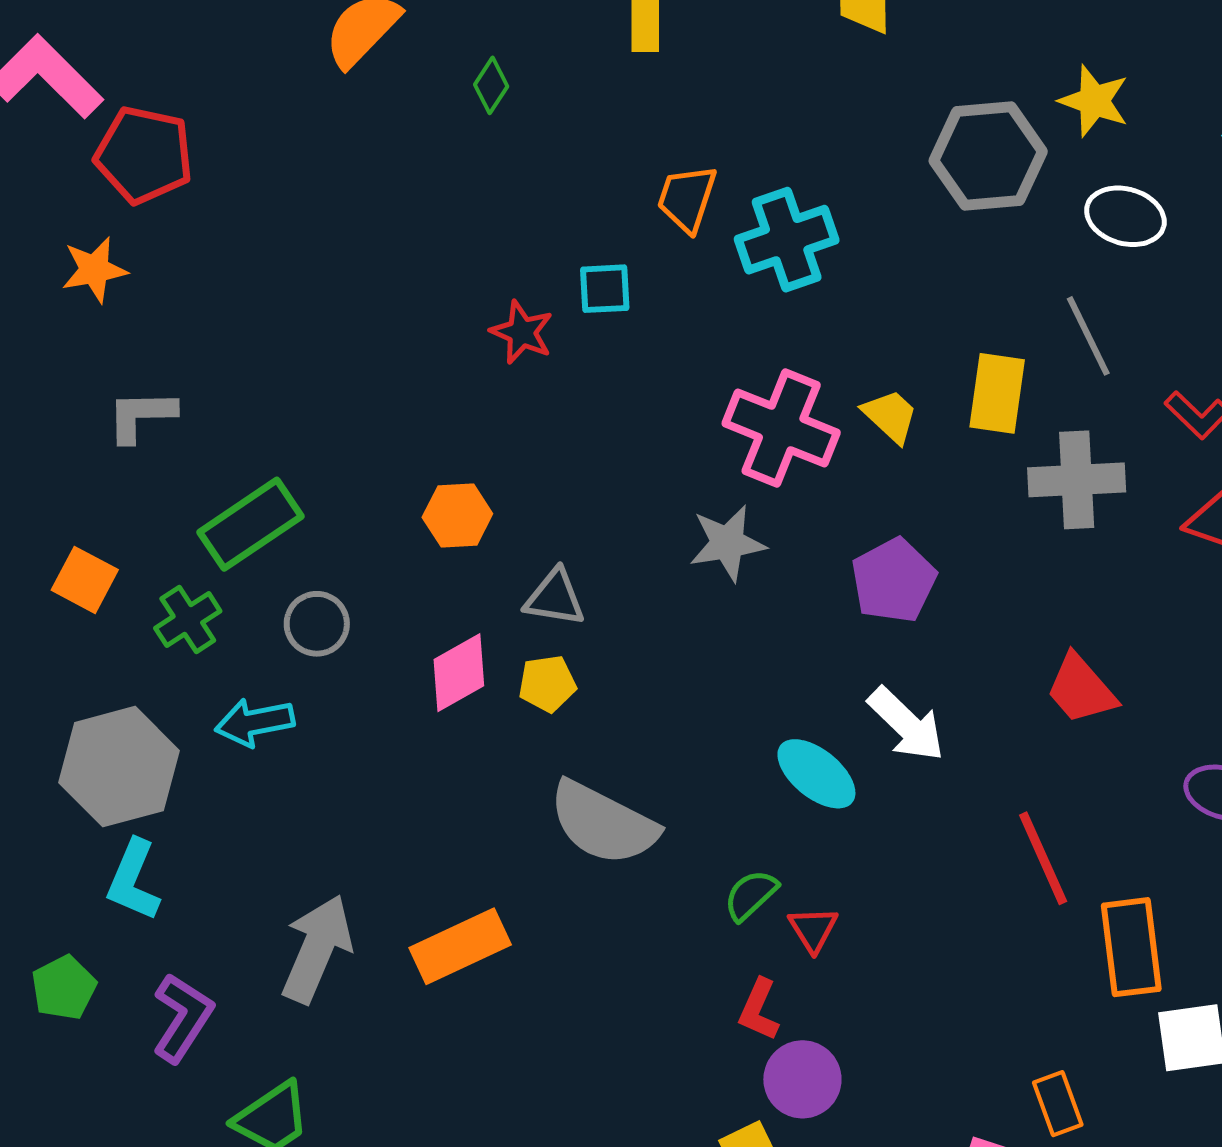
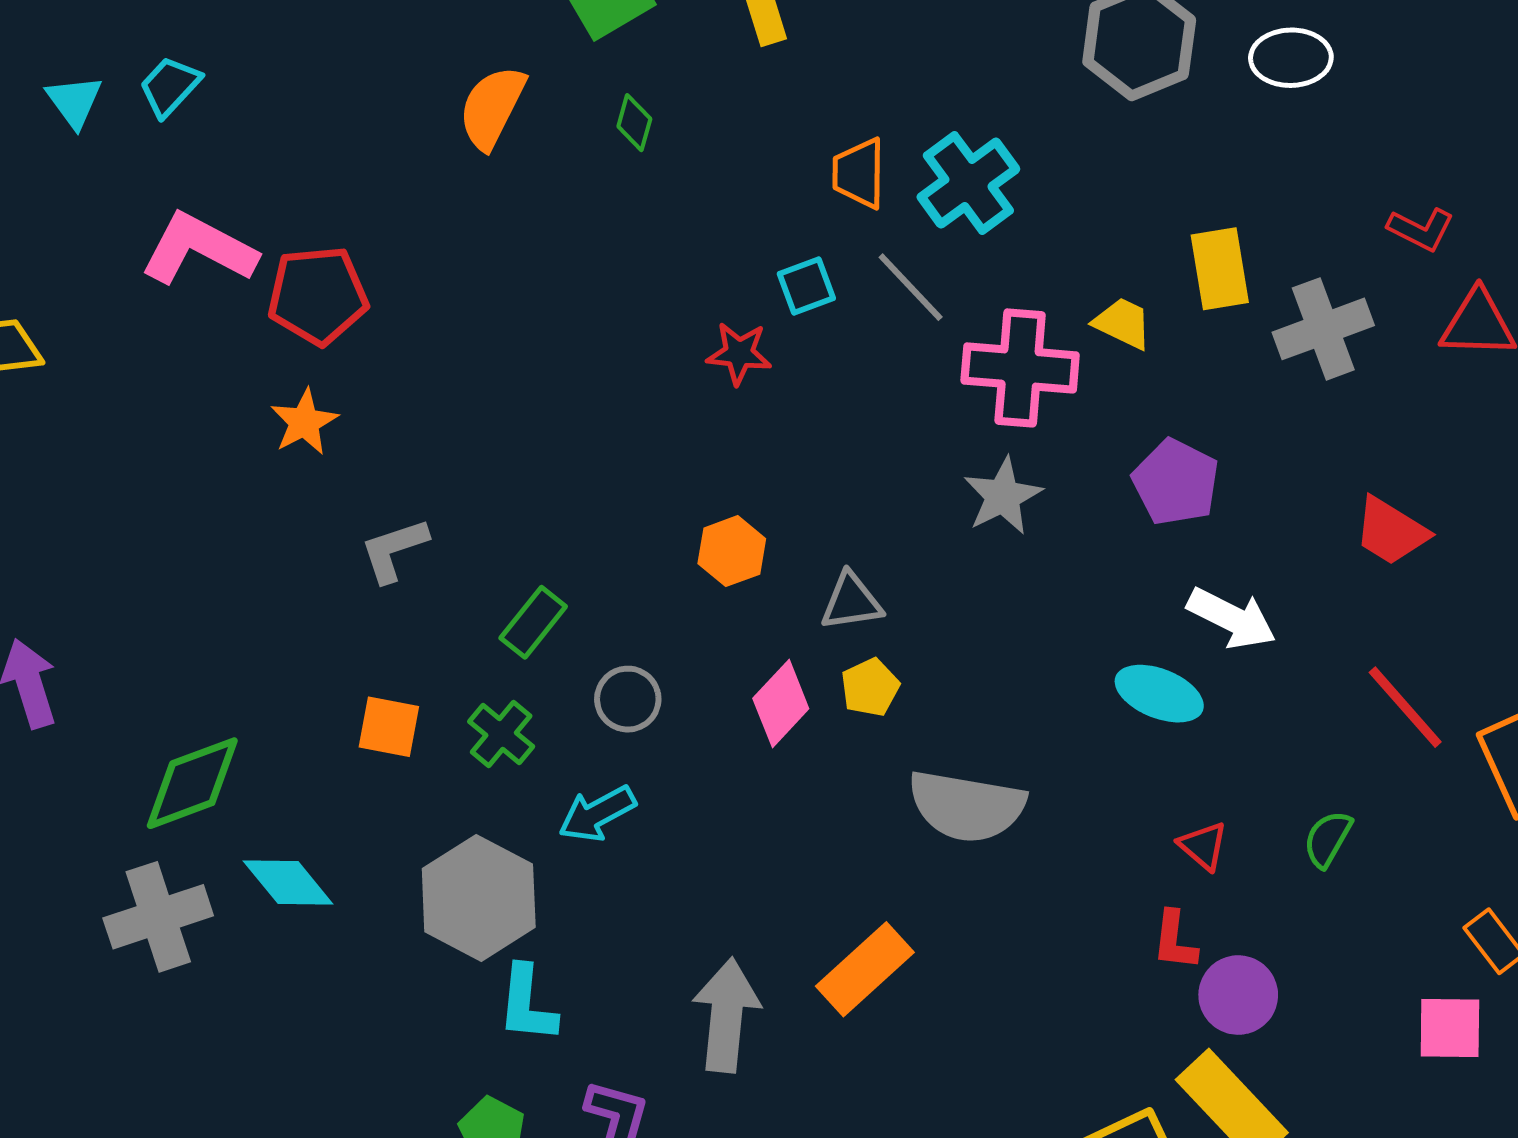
gray line: (1088, 336) -> (911, 287), moved
green rectangle: (251, 524) -> (533, 622), size x0.7
green semicircle: (751, 895) -> (1328, 839), moved

